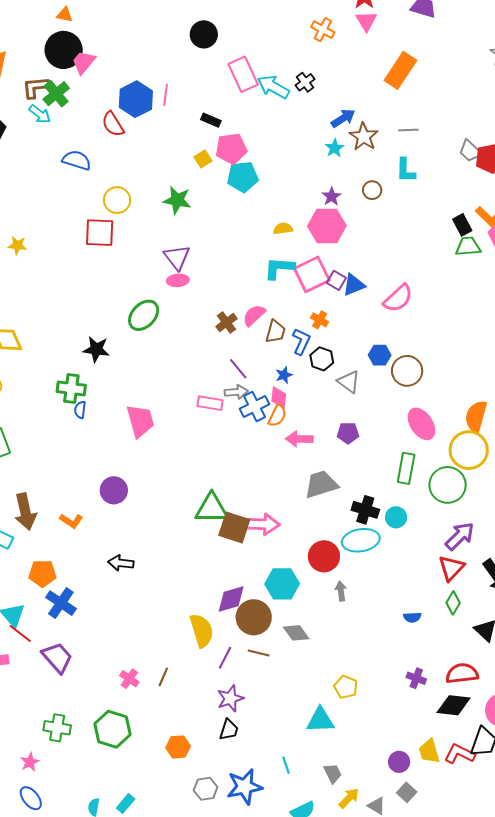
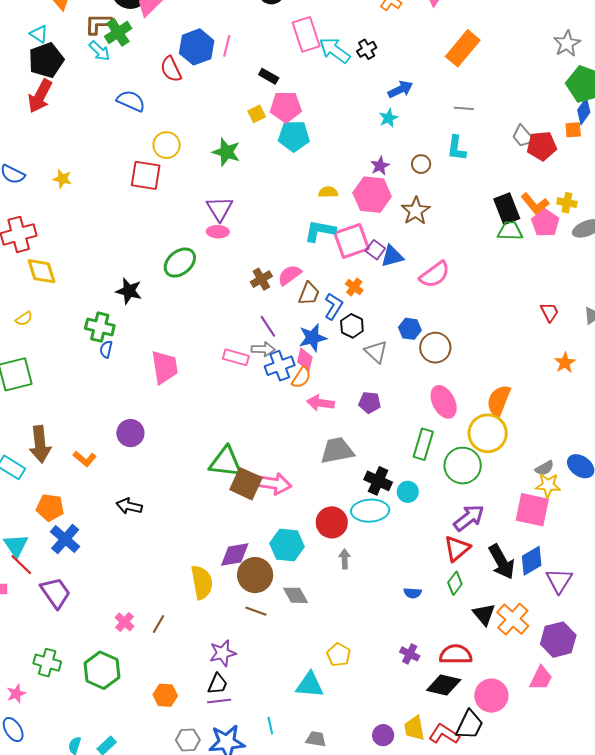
brown star: (364, 137) -> (416, 211), moved
black rectangle: (462, 225) -> (507, 209), size x1.4
blue star: (284, 375) -> (313, 338), size x1.6
purple line: (225, 658) -> (219, 701), moved, turned 50
gray trapezoid: (333, 773) -> (316, 739), turned -60

